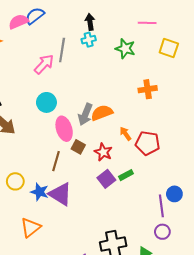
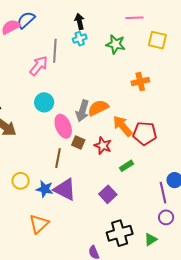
orange arrow: (125, 134) -> (123, 126), size x1.6
purple square: (106, 179) -> (108, 194), moved

